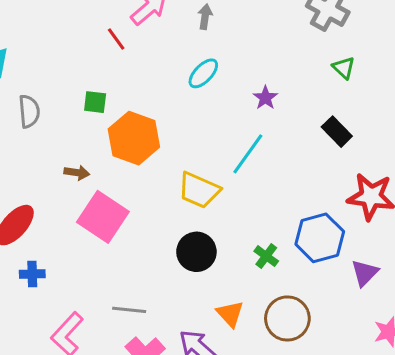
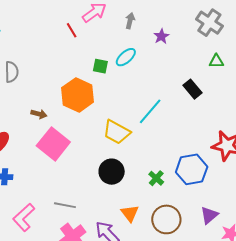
green triangle: (344, 68) -> (216, 61), turned -49
purple star: (265, 98) -> (161, 36), moved
green square: (95, 102) -> (100, 66), moved
black rectangle: (337, 132) -> (192, 89), moved
purple triangle: (365, 273) -> (209, 215), moved

